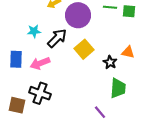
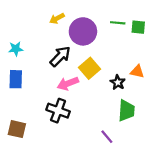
cyan star: (34, 31) -> (16, 49), moved
pink arrow: (40, 63) -> (68, 83), moved
black cross: (40, 93) -> (58, 111), moved

